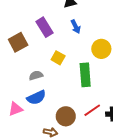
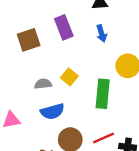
yellow square: (58, 58) -> (69, 77), moved
blue semicircle: (36, 97) -> (52, 111), moved

